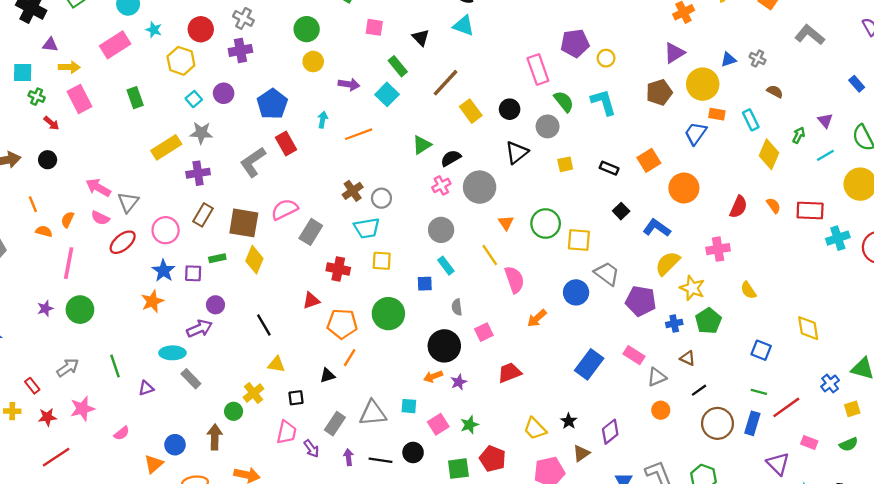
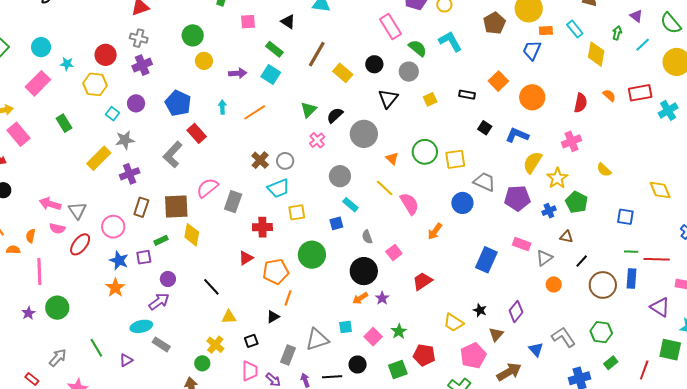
pink cross: (441, 185) -> (317, 140), moved
yellow star: (692, 288) -> (557, 178), turned 30
red line: (786, 407) -> (657, 259), turned 50

